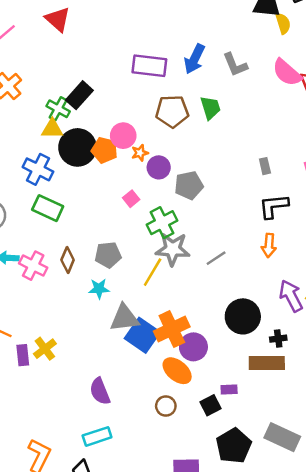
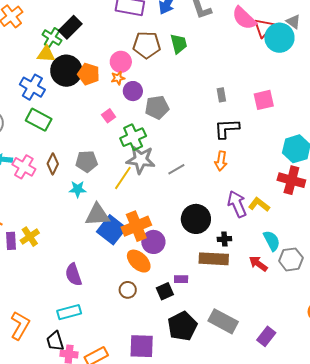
pink circle: (123, 136) -> (121, 62), moved

